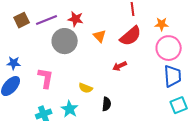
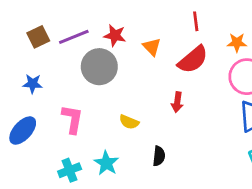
orange triangle: (100, 36) -> (152, 47), moved
blue star: (14, 63) -> (33, 84), moved
red arrow: (120, 66) -> (177, 102), turned -56
yellow semicircle: (86, 88) -> (129, 122), moved

